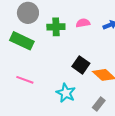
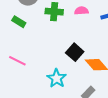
green rectangle: (22, 41) -> (19, 22), size x0.6

